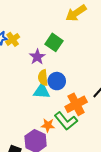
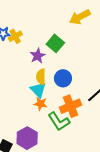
blue circle: (57, 81) -> (63, 78), moved
cyan triangle: (42, 91) -> (38, 90), turned 36
orange star: (48, 125) -> (40, 104), moved

